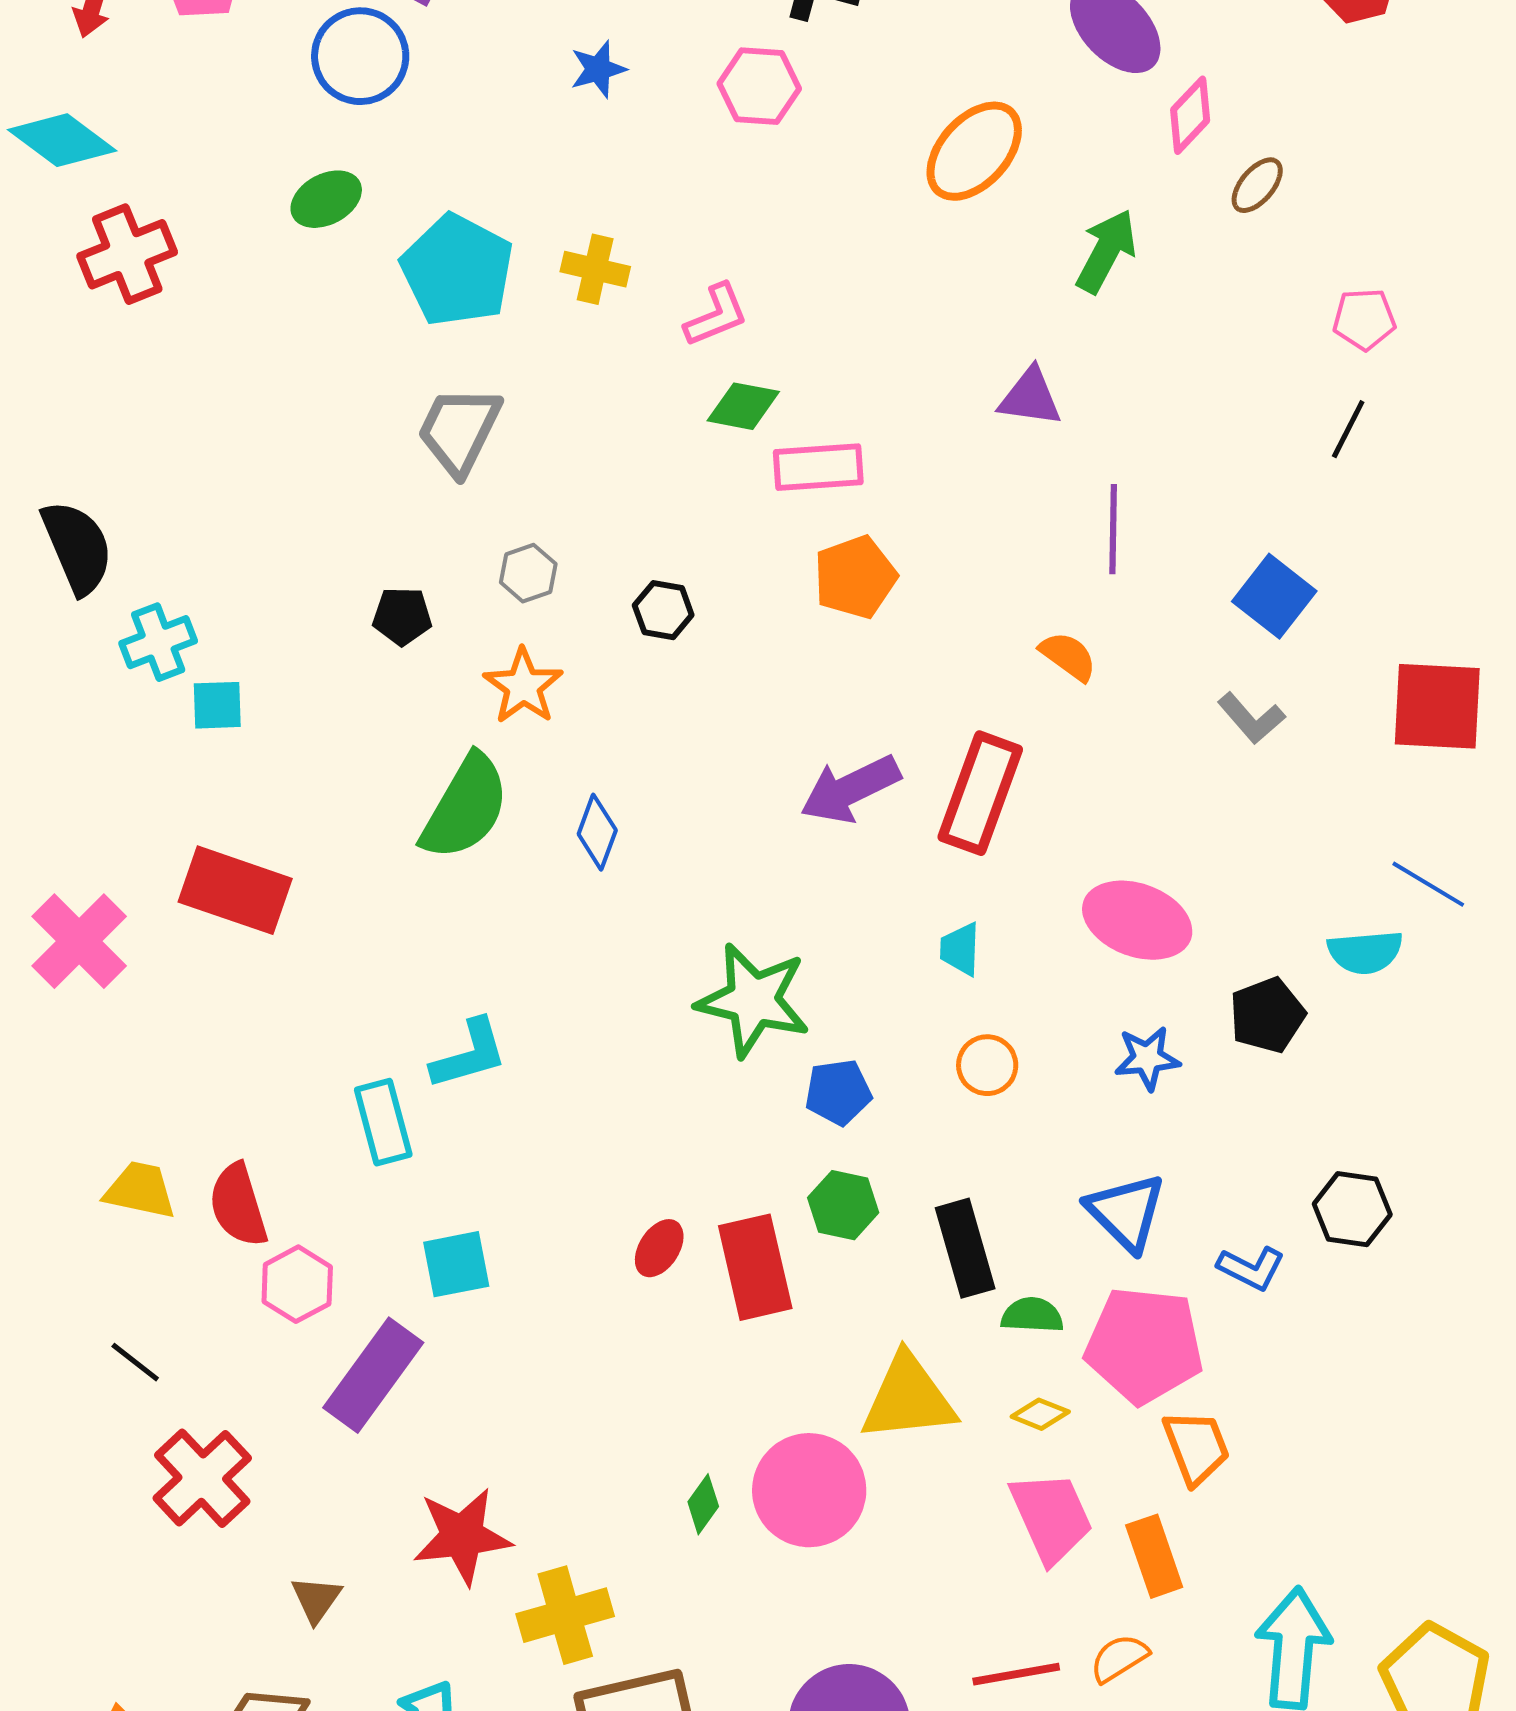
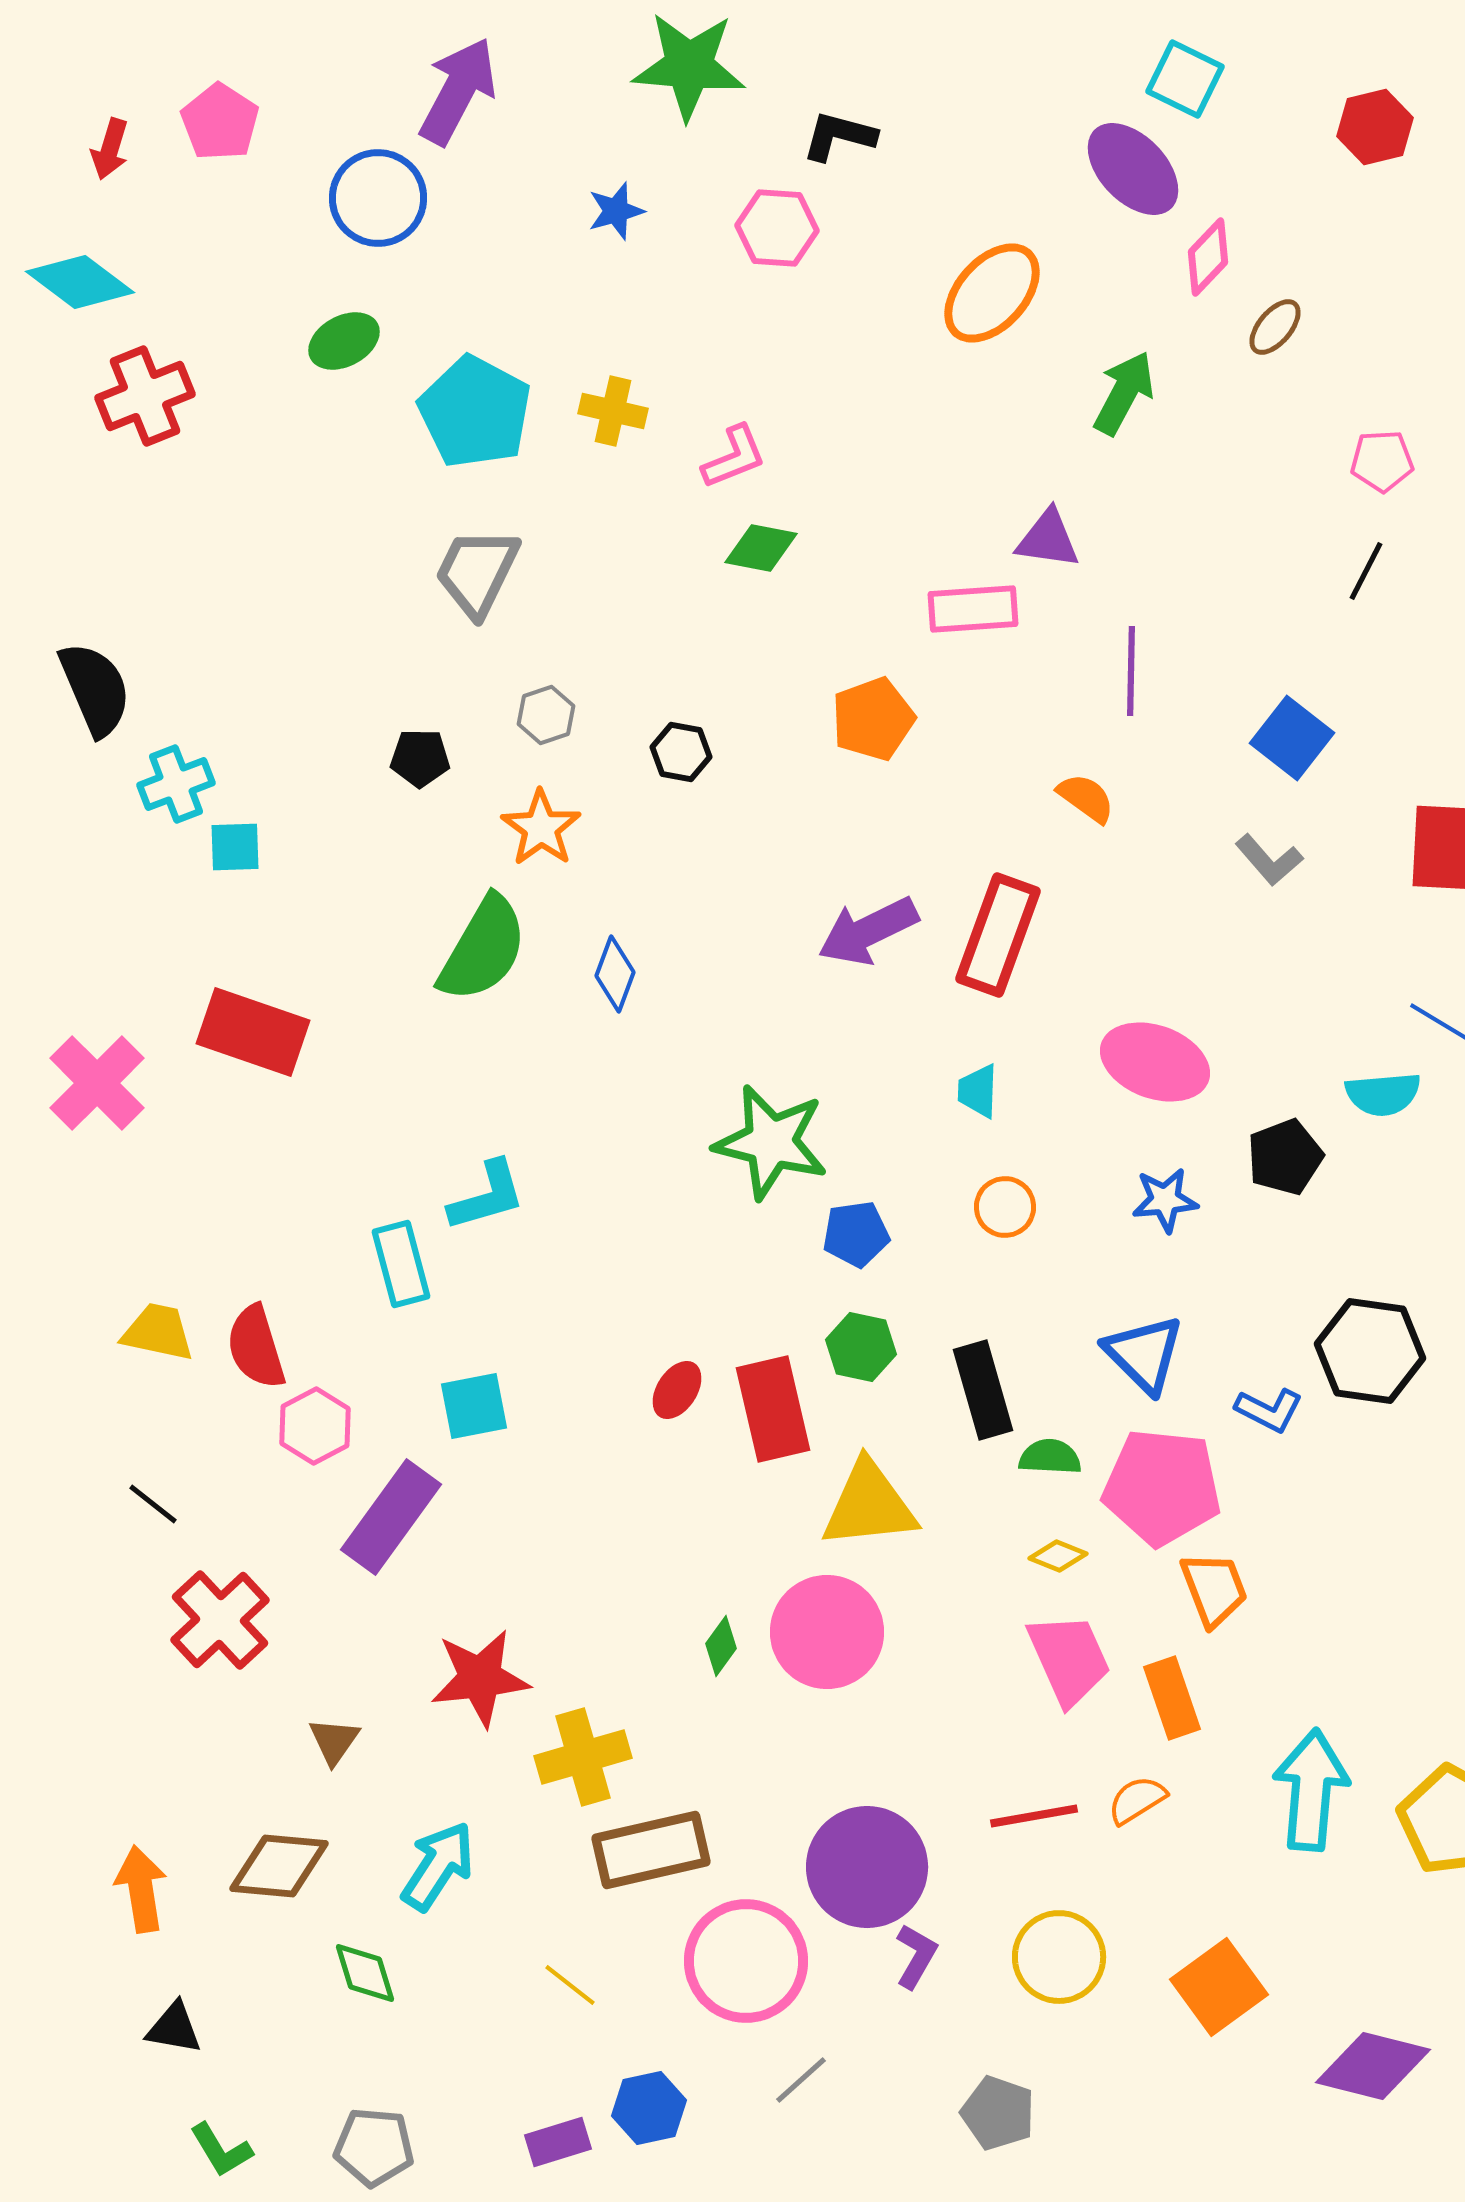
pink rectangle: (818, 467) -> (973, 609), moved
black hexagon: (1352, 1209) -> (1370, 1351), size x1.4
yellow triangle: (908, 1398) -> (869, 1505), moved

